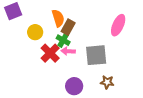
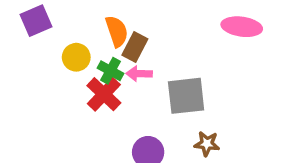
pink ellipse: (118, 25) -> (242, 27), moved, turned 75
green cross: (63, 40) -> (110, 71), moved
pink arrow: (68, 51) -> (139, 74), moved

